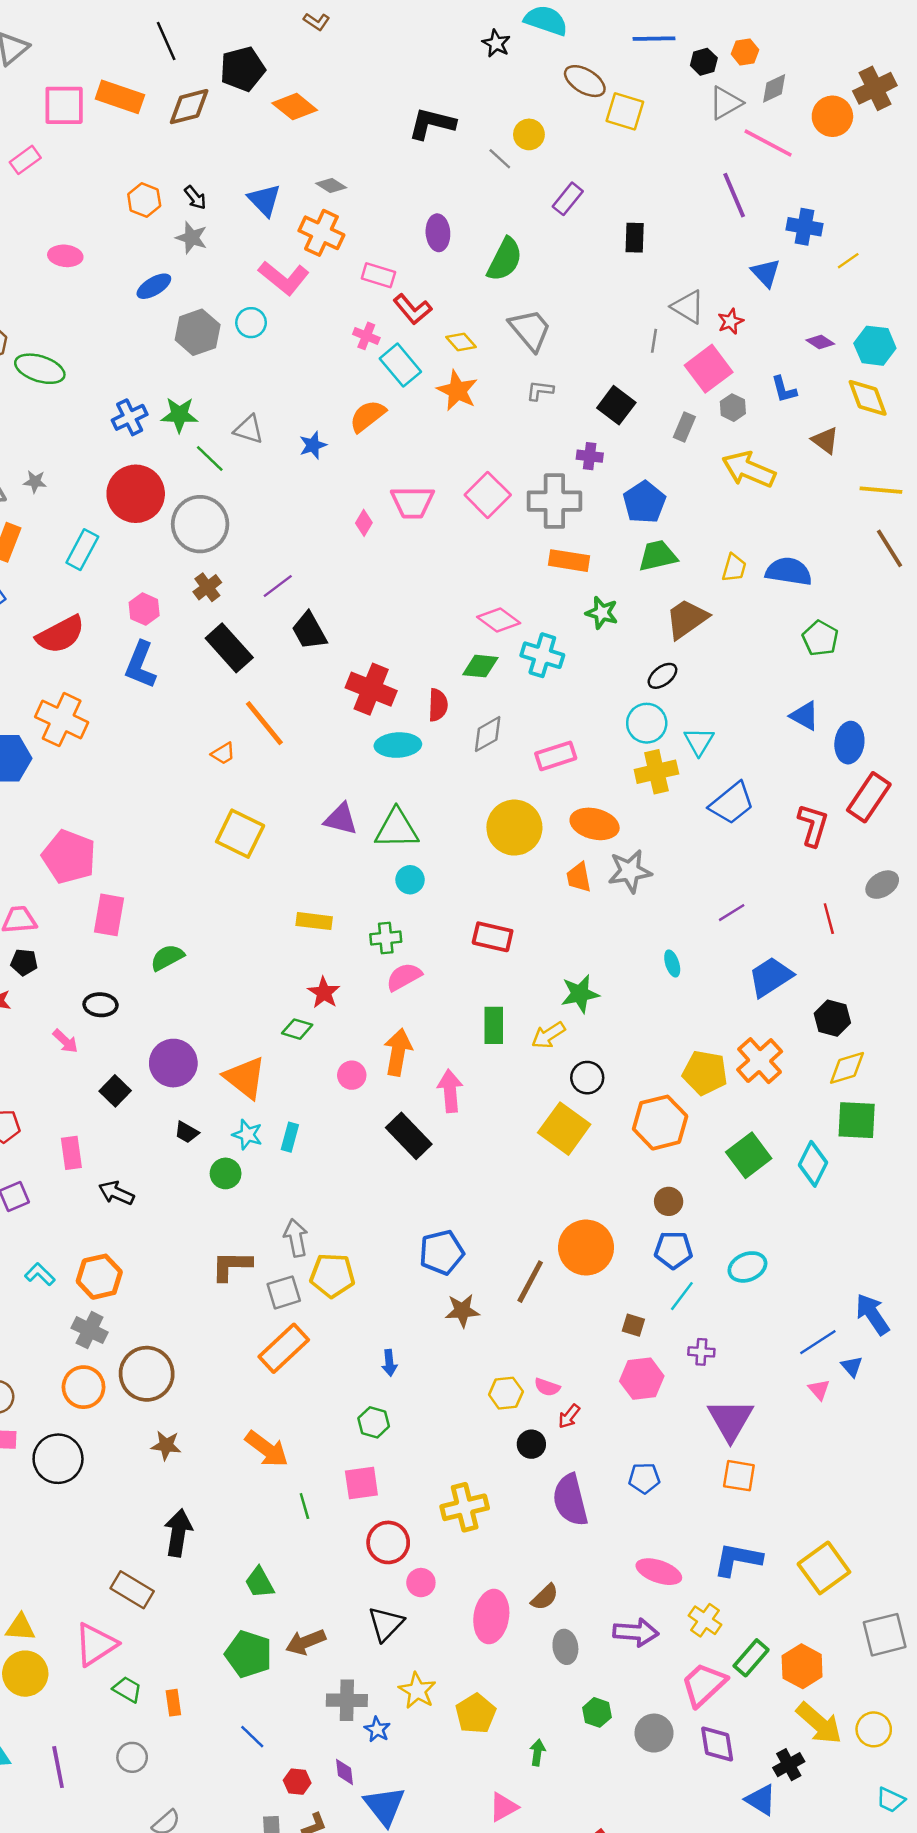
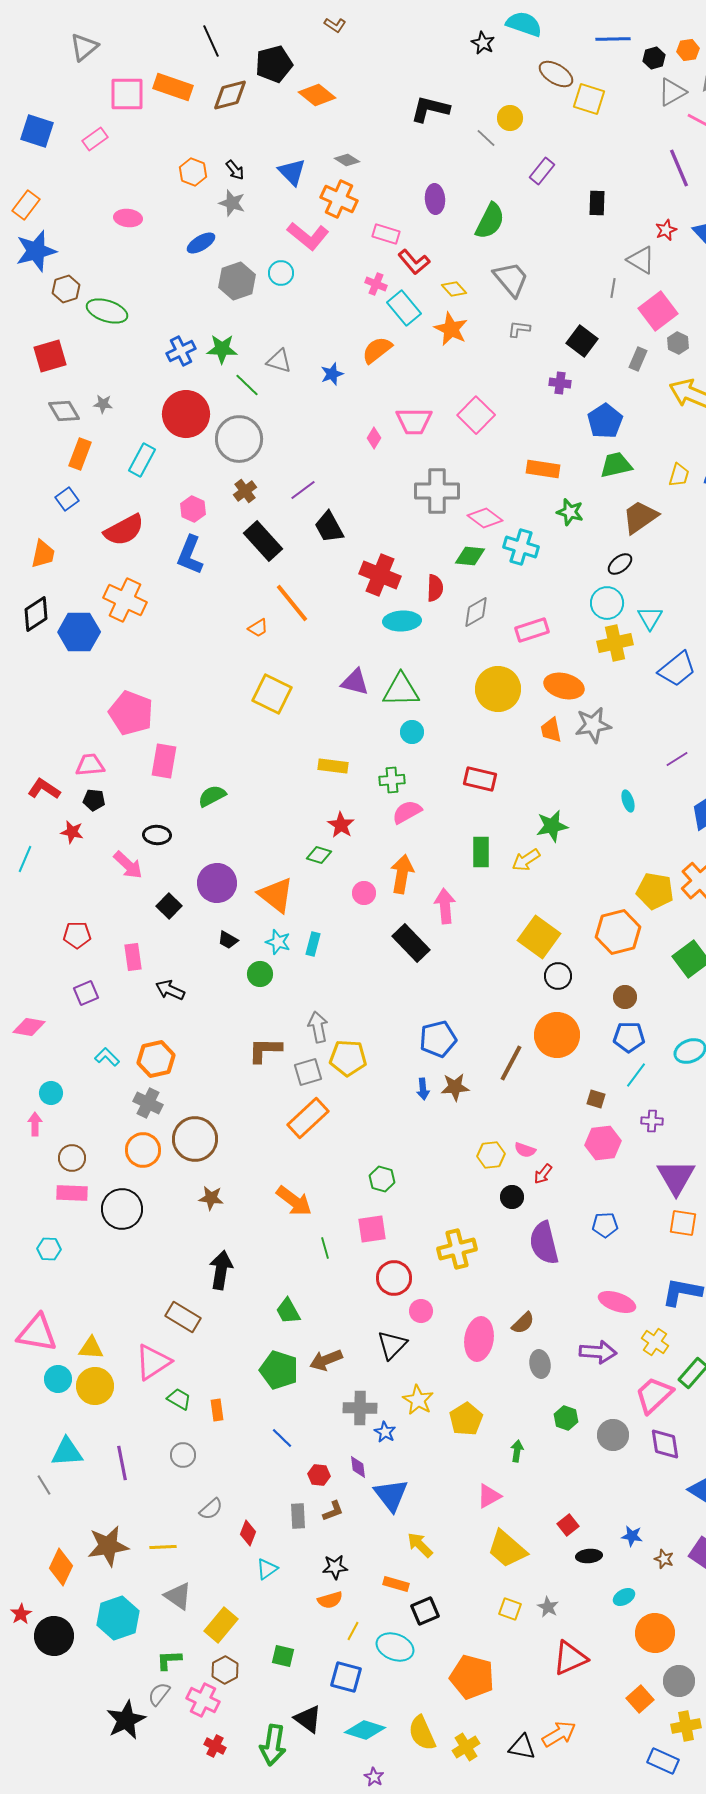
red star: (730, 321) -> (666, 230), moved
gray cross: (554, 501) -> (437, 491), moved
pink arrow: (65, 1041) -> (128, 865), size x1.4
black circle: (587, 1078) -> (558, 976), moved
blue arrow: (389, 1363) -> (423, 1089), moved

